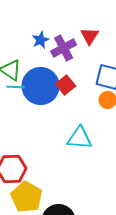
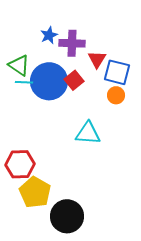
red triangle: (90, 36) -> (97, 59), moved
purple cross: (64, 48) -> (72, 43), turned 30

